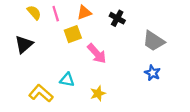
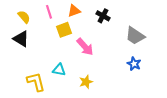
yellow semicircle: (34, 13) -> (24, 17), moved
black triangle: (24, 44) -> (21, 39), turned -48
yellow L-shape: (41, 93) -> (36, 82), turned 35

